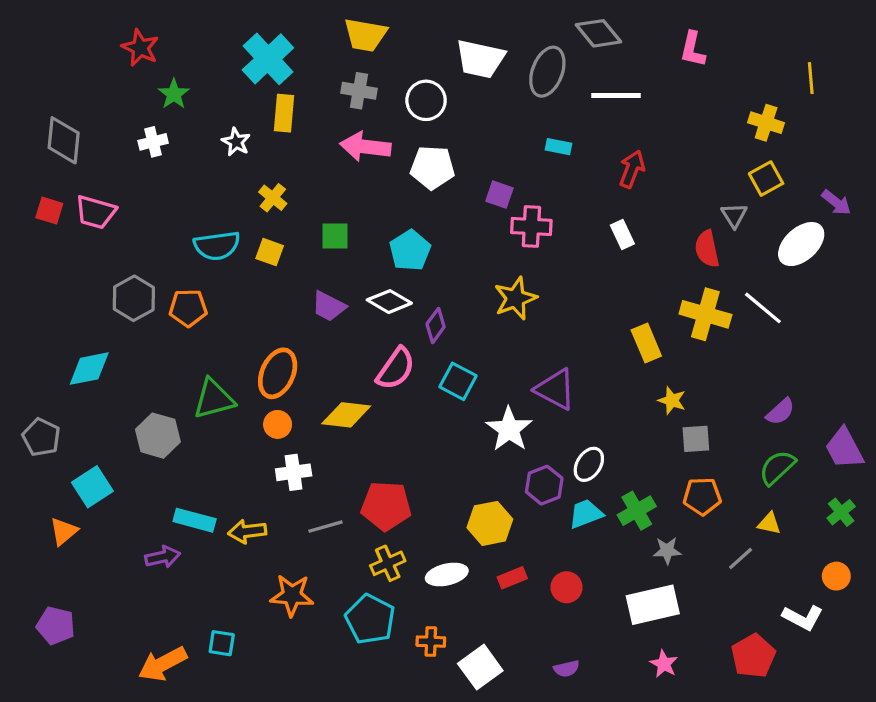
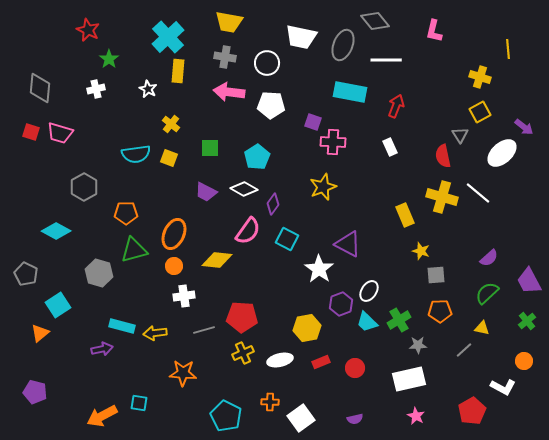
cyan rectangle: (559, 147) -> (350, 92), size x2.0
orange pentagon: (188, 308) -> (126, 213), moved
cyan diamond: (89, 369) -> (56, 231), turned 40
cyan trapezoid: (586, 514) -> (367, 322), turned -115
cyan pentagon: (370, 619) -> (226, 416), moved

